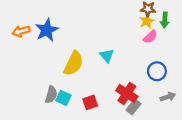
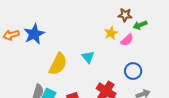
green arrow: (165, 20) -> (140, 25), turned 64
yellow star: (147, 21) -> (111, 33), moved

